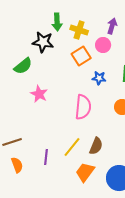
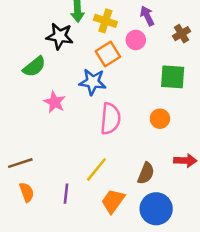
purple arrow: (112, 26) -> (147, 16), turned -42
blue star: (99, 78) -> (93, 82), moved, size x1.5
brown semicircle: (96, 146) -> (146, 173), moved
purple line: (46, 157) -> (66, 194), moved

